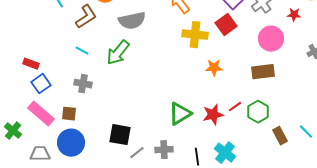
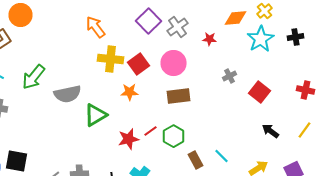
gray semicircle: (132, 21) -> (68, 94), moved
red square: (226, 25) -> (138, 64), moved
pink circle: (271, 39) -> (174, 63), moved
green triangle: (180, 114) -> (96, 115), moved
black square: (120, 135) -> (16, 161), moved

